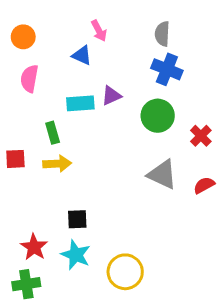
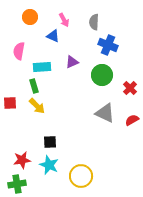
gray semicircle: (162, 34) -> (94, 22), moved
orange circle: (23, 37) -> (30, 17), moved
cyan rectangle: (80, 103) -> (42, 67), moved
yellow arrow: (57, 164) -> (37, 106), turned 48
red star: (34, 247) -> (22, 160), turned 30

